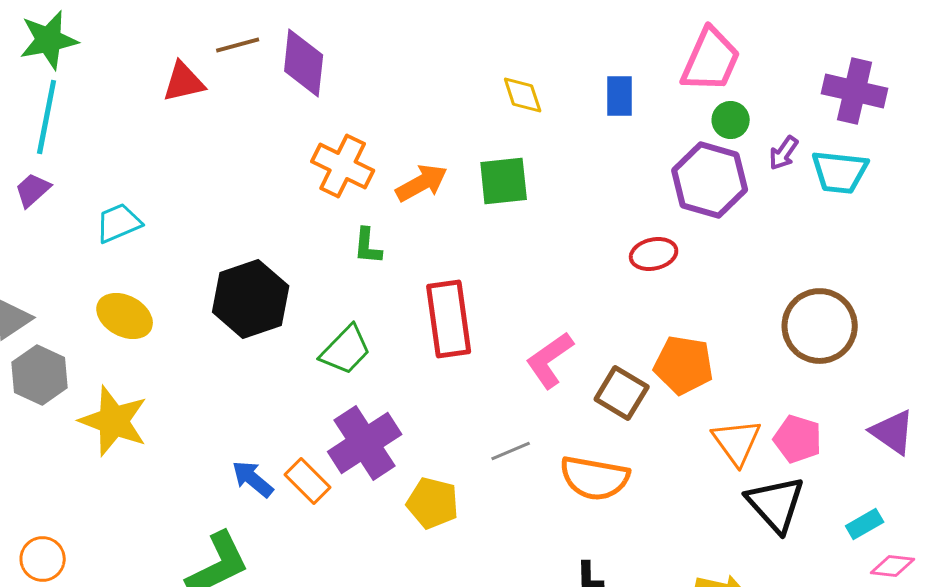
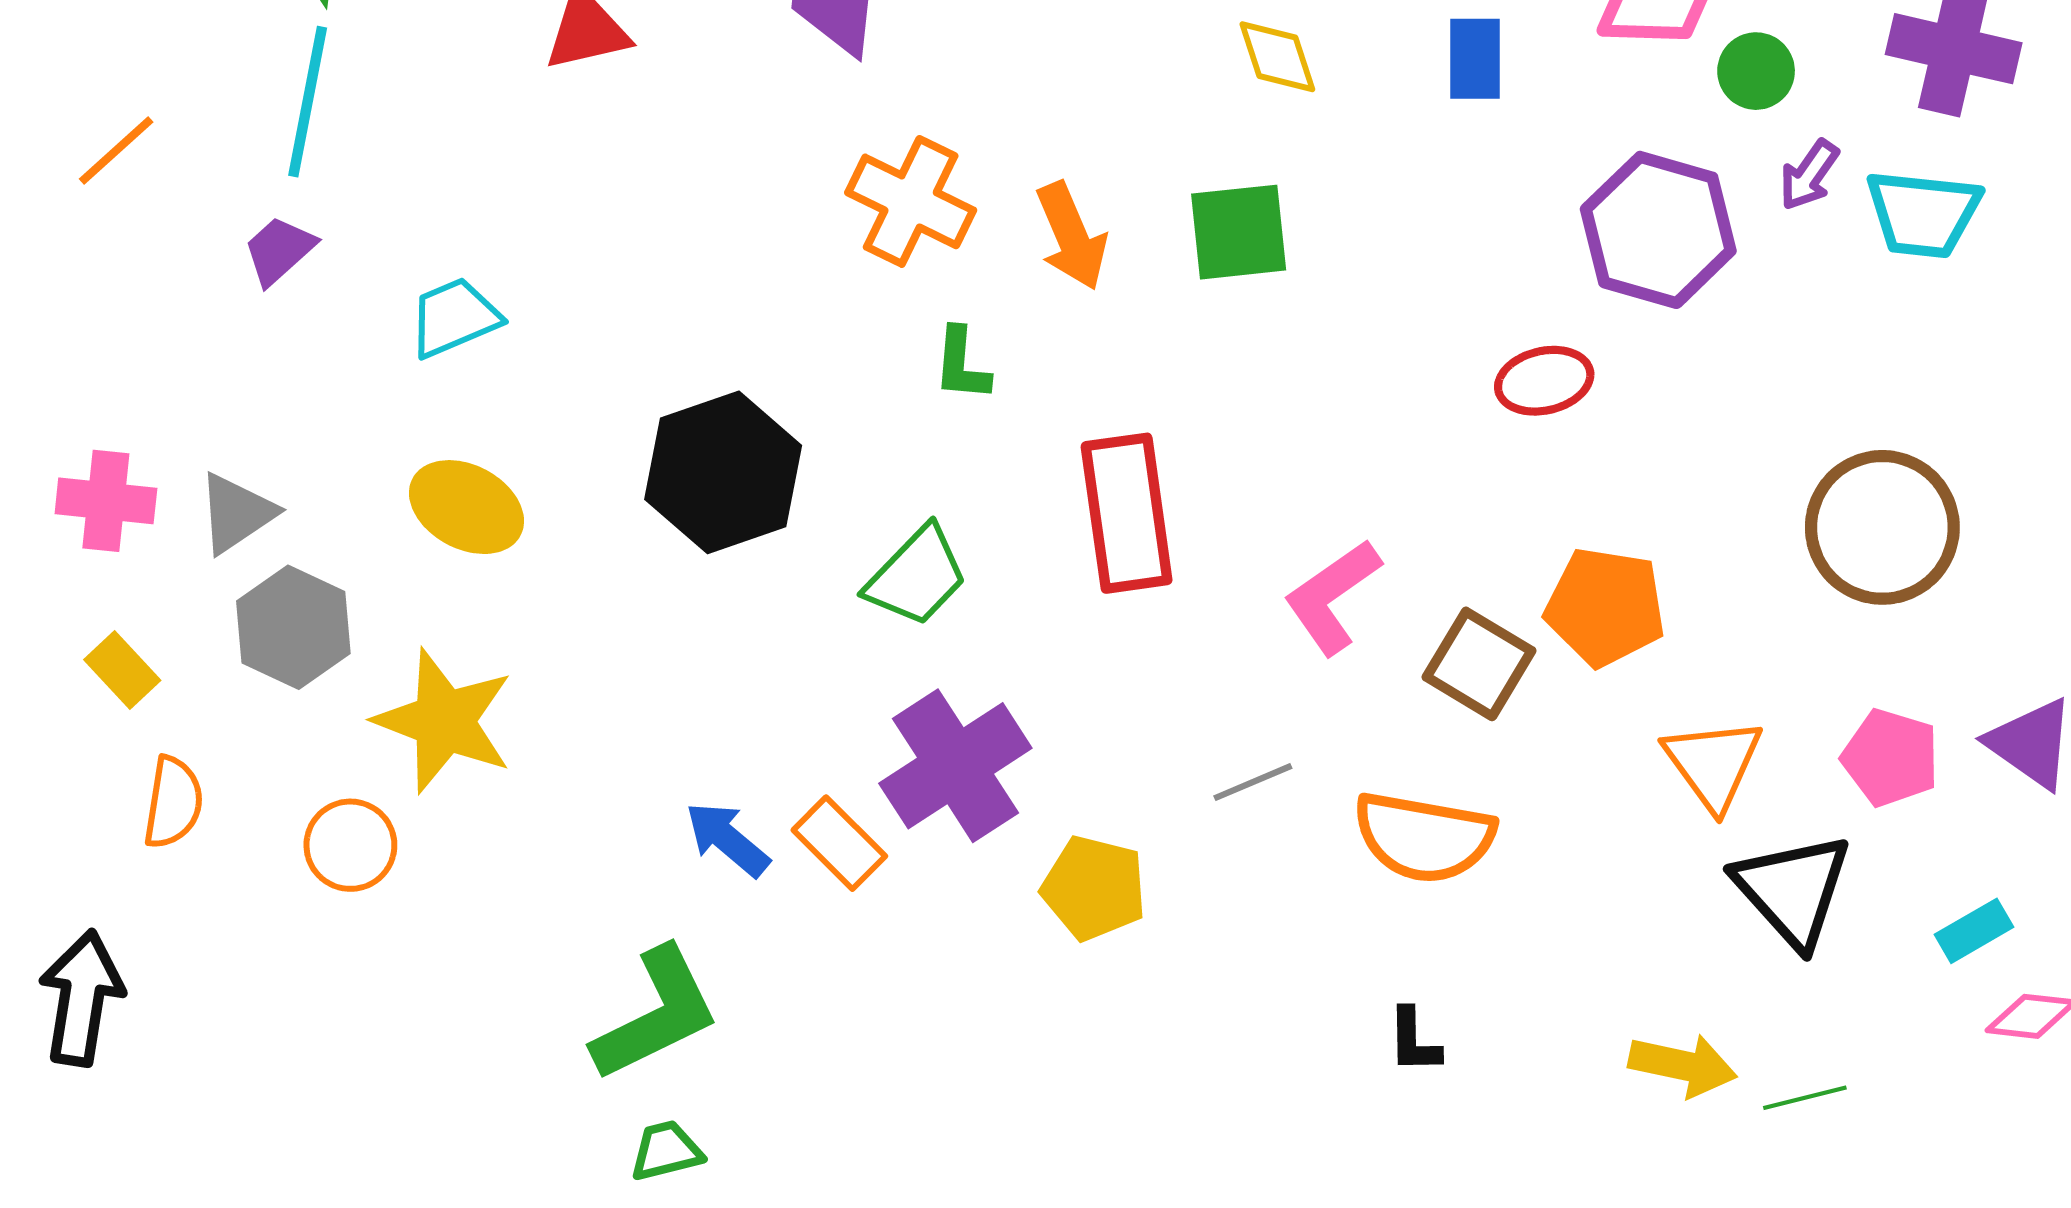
green circle: (731, 120) -> (1756, 71), moved
orange arrow: (422, 183) -> (1072, 236), turned 96
pink pentagon: (798, 439) -> (1891, 758), moved
orange circle: (43, 559) -> (350, 845), moved

